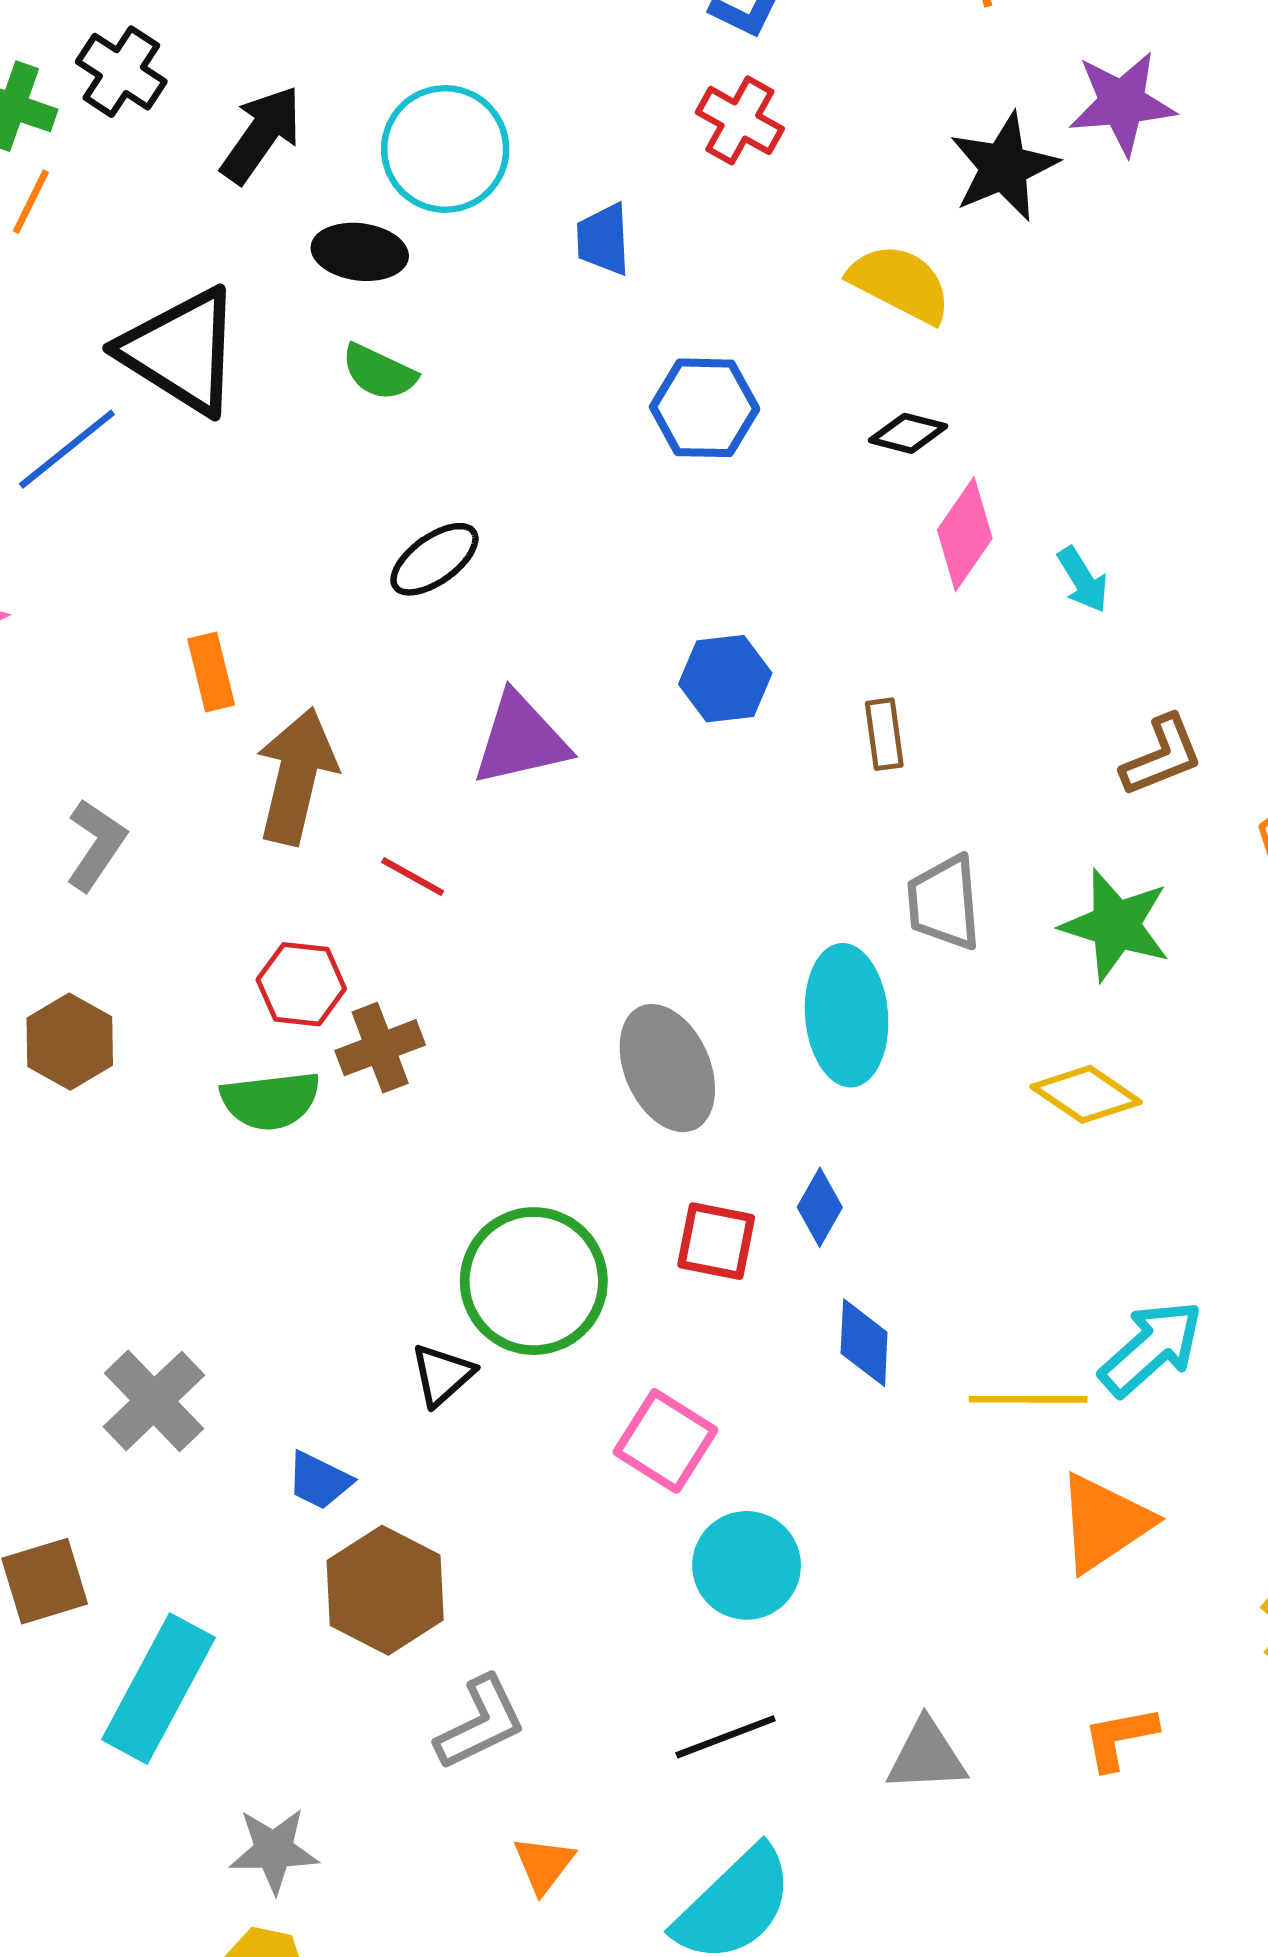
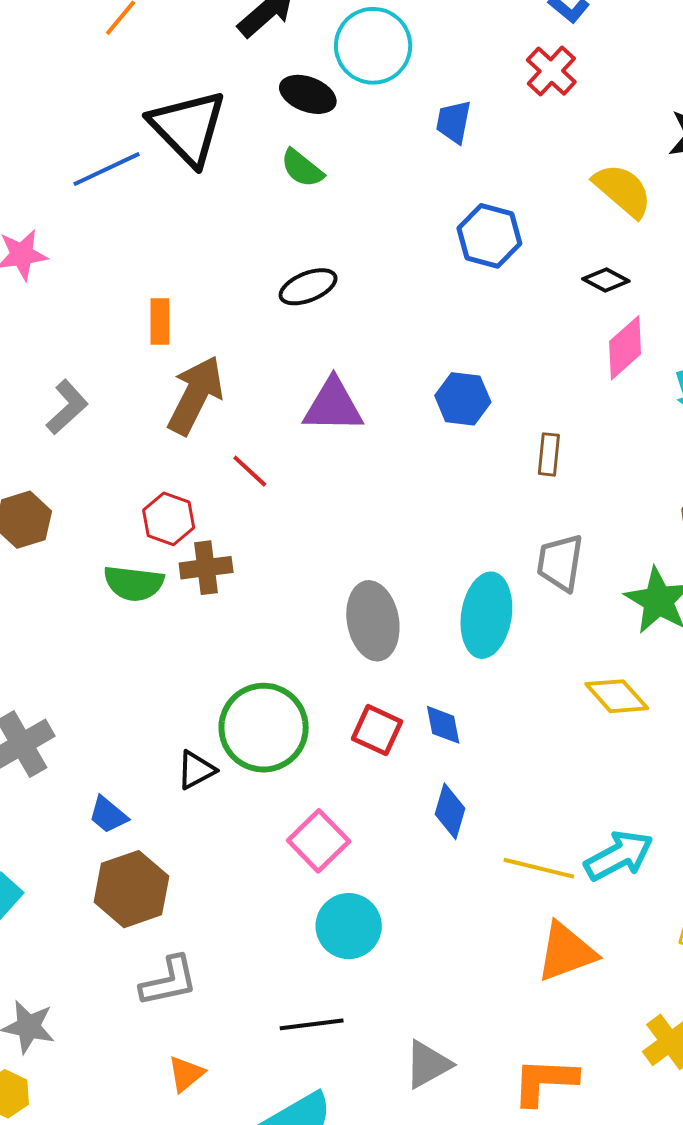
blue diamond: (820, 1207) -> (443, 725), turned -54
orange L-shape: (1120, 1738) -> (545, 1081), size x1.4
gray triangle: (927, 1756) -> (428, 1064), turned -40

